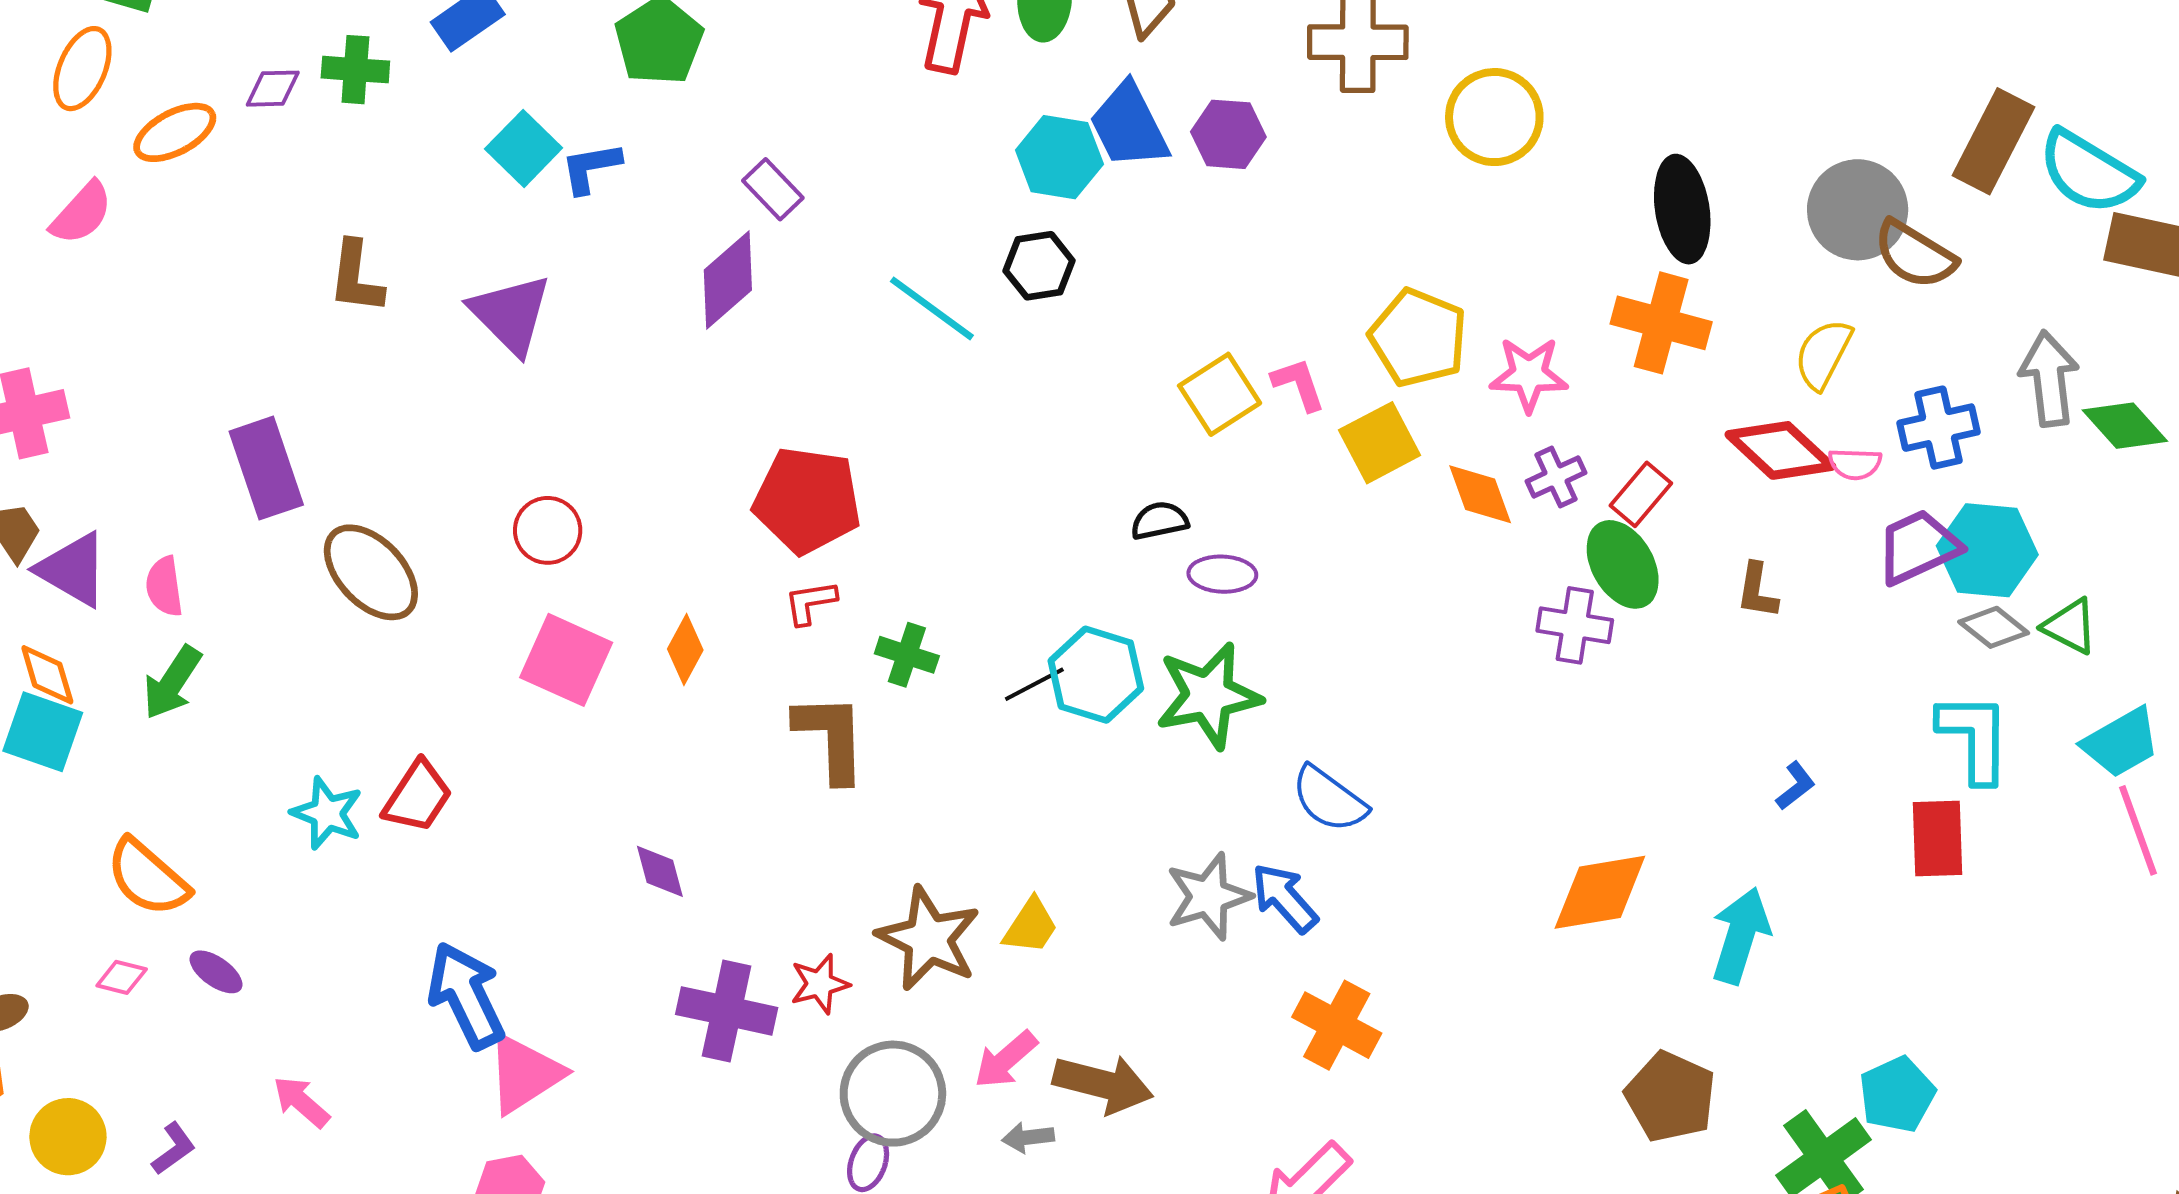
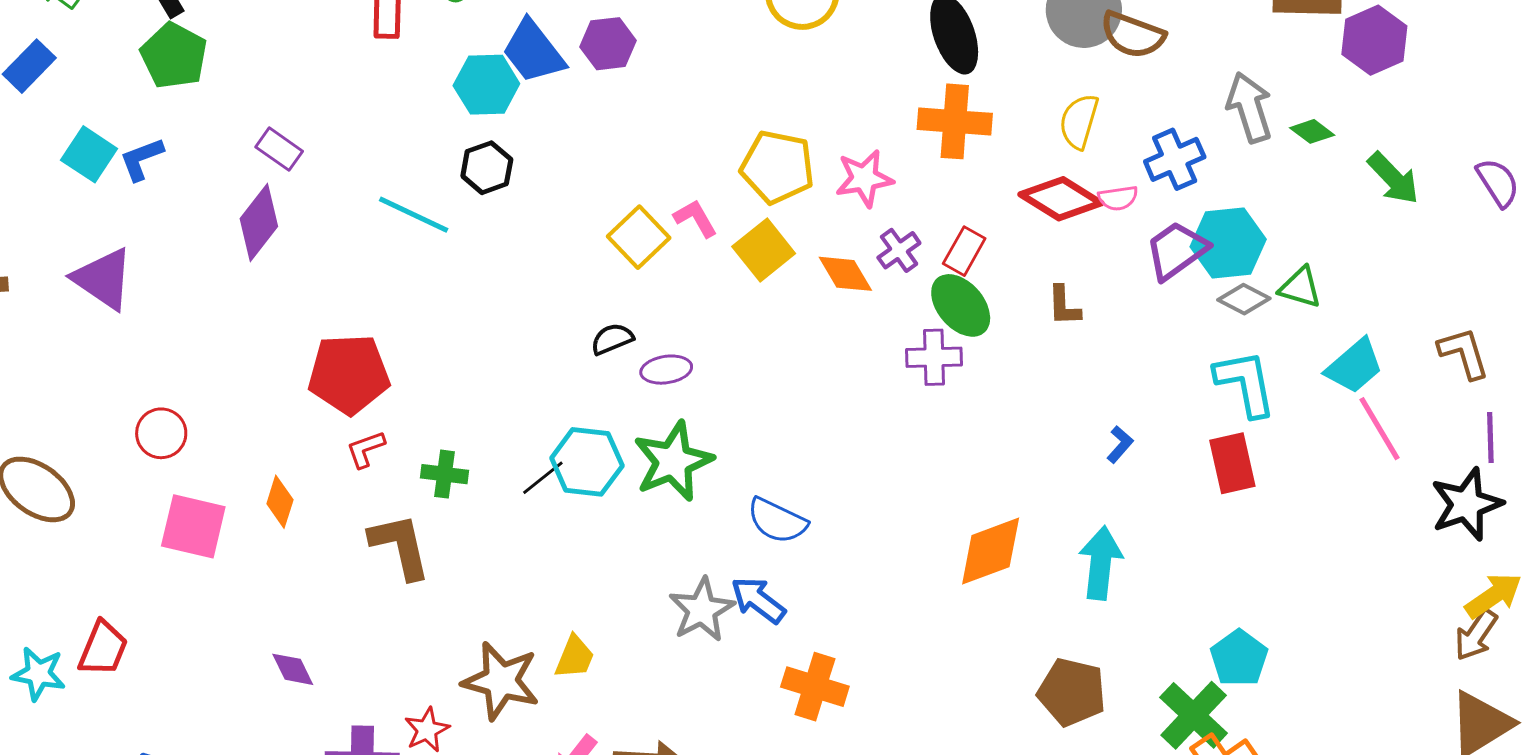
green diamond: (2125, 426) -> (1312, 131), size x0.7

